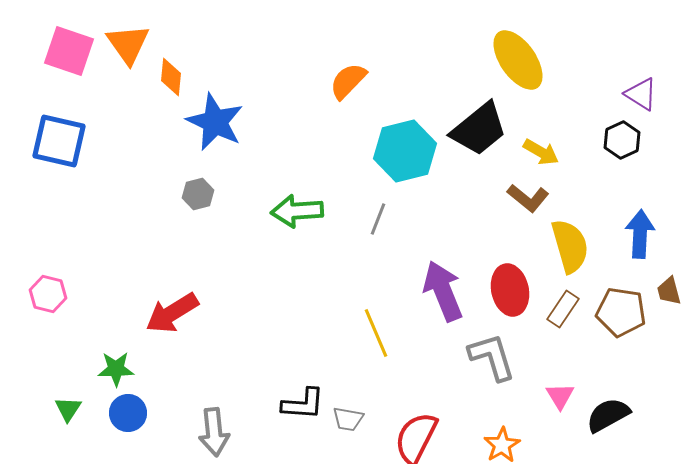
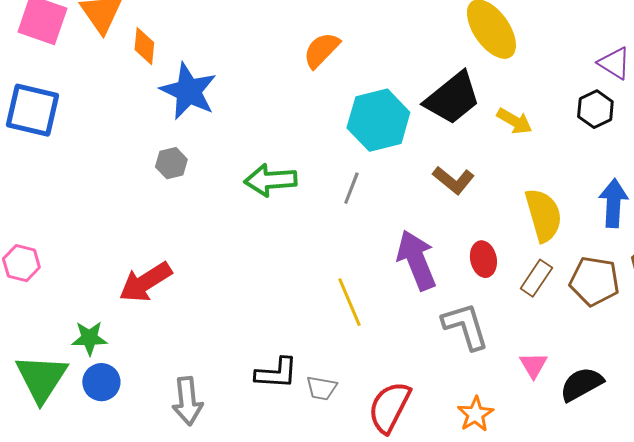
brown L-shape: (528, 198) -> (453, 180), moved
red ellipse: (510, 290) -> (483, 259), size x0.7
green triangle: (68, 409) -> (41, 378), size x2.0

